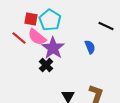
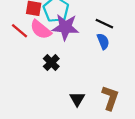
black line: (106, 26) -> (104, 24), moved
purple star: (53, 48) -> (65, 27), moved, turned -30

